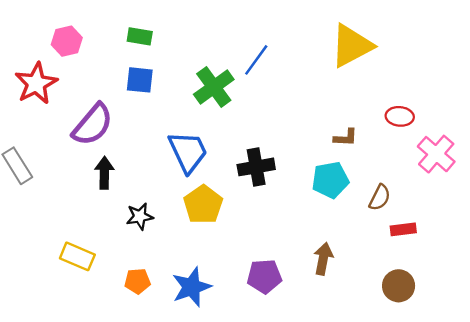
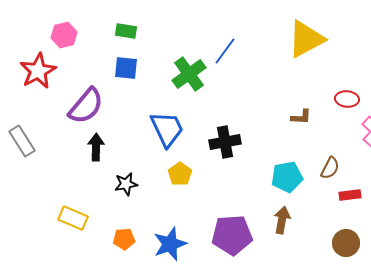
cyan pentagon: (330, 180) -> (287, 177), moved
yellow pentagon: (203, 205) -> (180, 174), size x0.7
purple pentagon: (264, 276) -> (232, 235), size x1.4

